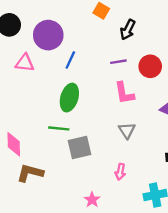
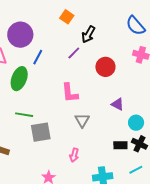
purple line: (118, 62) -> (74, 53), moved, turned -40
pink L-shape: (124, 93) -> (70, 93), moved
green ellipse: (69, 98) -> (19, 79), moved

